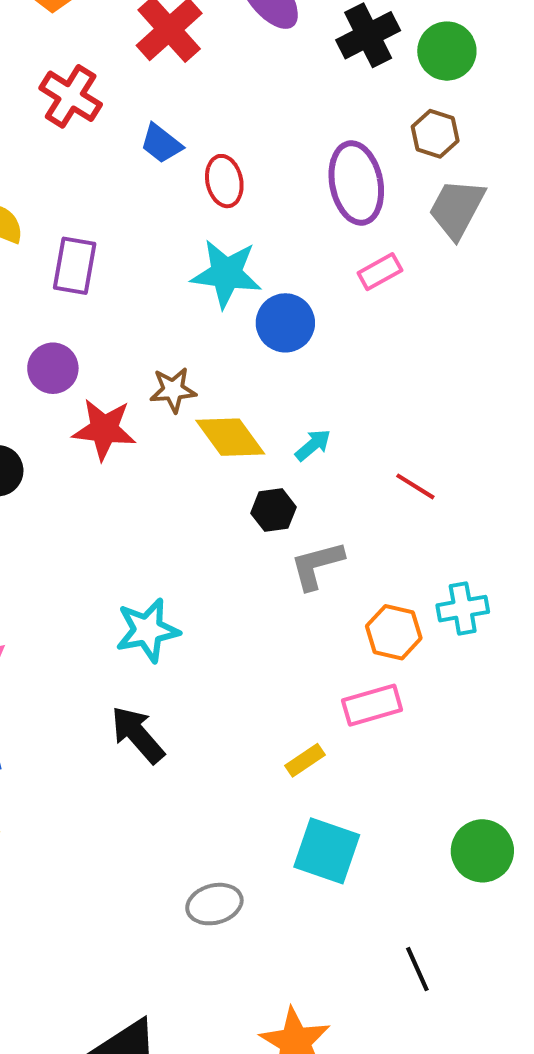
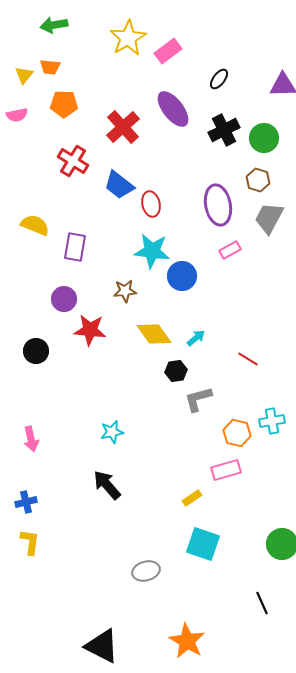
blue trapezoid: (161, 144) -> (119, 185), size x1.4
brown star: (173, 390) -> (125, 291), moved
cyan star: (147, 630) -> (112, 432), size x0.7
black line: (417, 969) -> (262, 603), moved

